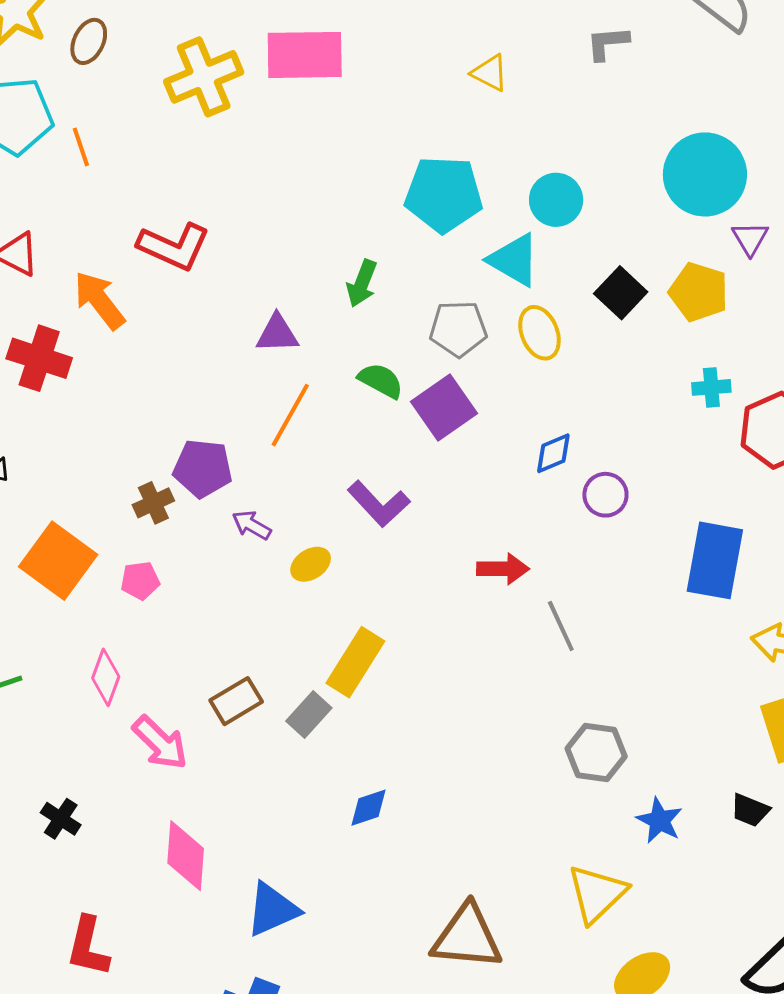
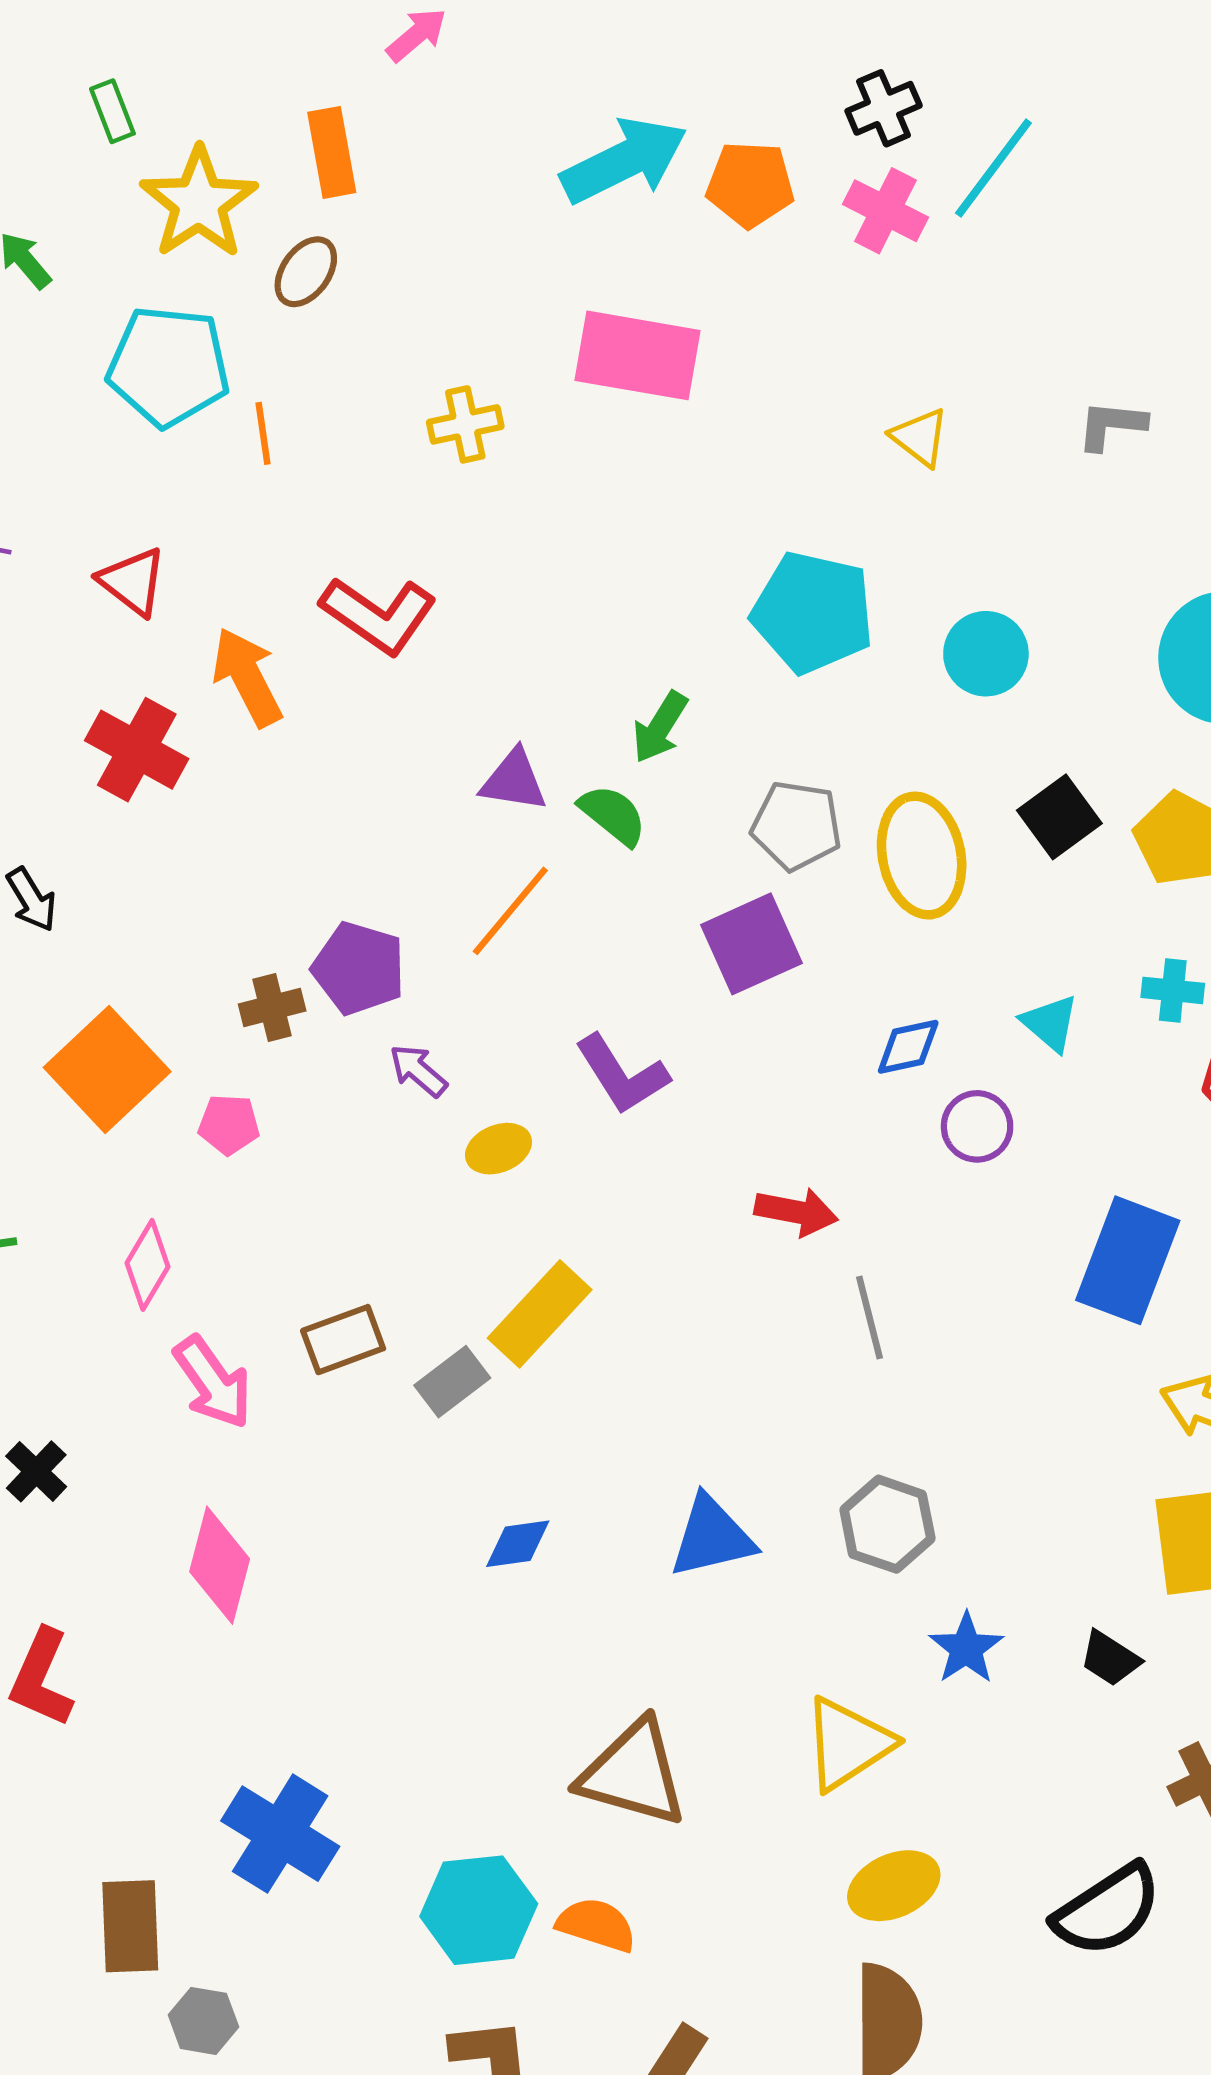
yellow cross: (204, 77) -> (465, 424), moved, size x0.6
cyan triangle: (514, 260) -> (1050, 1023), moved, size x0.7
yellow ellipse: (540, 333) -> (922, 856), size x1.4
green semicircle: (381, 381) -> (613, 815), moved
blue triangle: (272, 909) -> (712, 1537), moved

